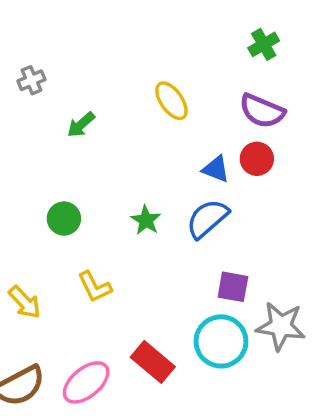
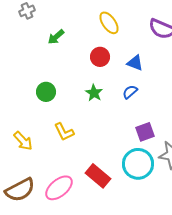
red circle: (257, 159) -> (100, 57), moved
blue semicircle: (207, 219) -> (130, 92), size x0.6
purple square: (233, 287) -> (145, 132), turned -30

